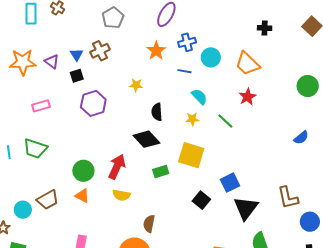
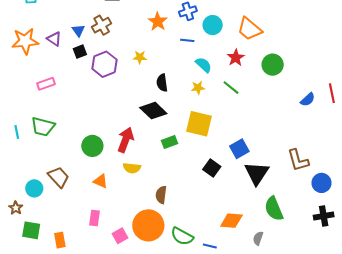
green circle: (308, 86) -> (273, 65), moved
red star: (248, 97) -> (236, 58), moved
purple hexagon: (93, 103) -> (105, 64), moved
orange triangle: (82, 196) -> (100, 181), moved
brown trapezoid: (48, 200) -> (59, 177), turned -100

